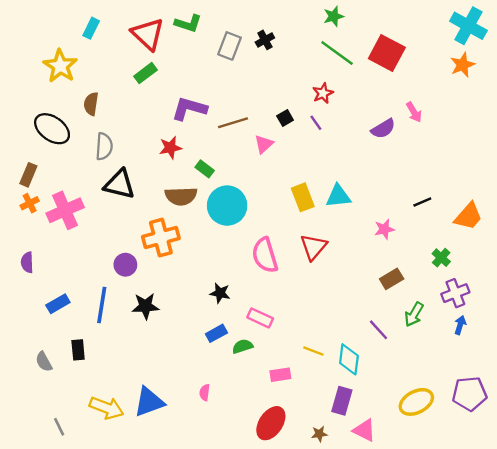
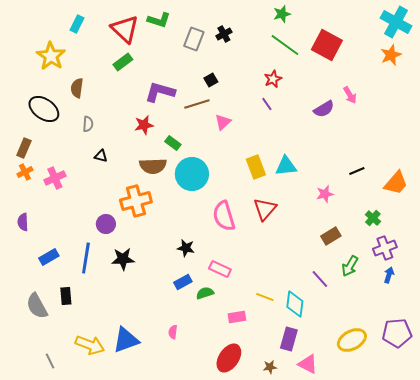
black square: (285, 118) -> (211, 80), moved
gray semicircle: (104, 146) -> (88, 124), size x0.7
black triangle: (119, 184) -> (101, 156), size x0.5
pink cross: (65, 210) -> (55, 178), size x0.7
gray semicircle: (44, 362) -> (37, 306), size x1.5

